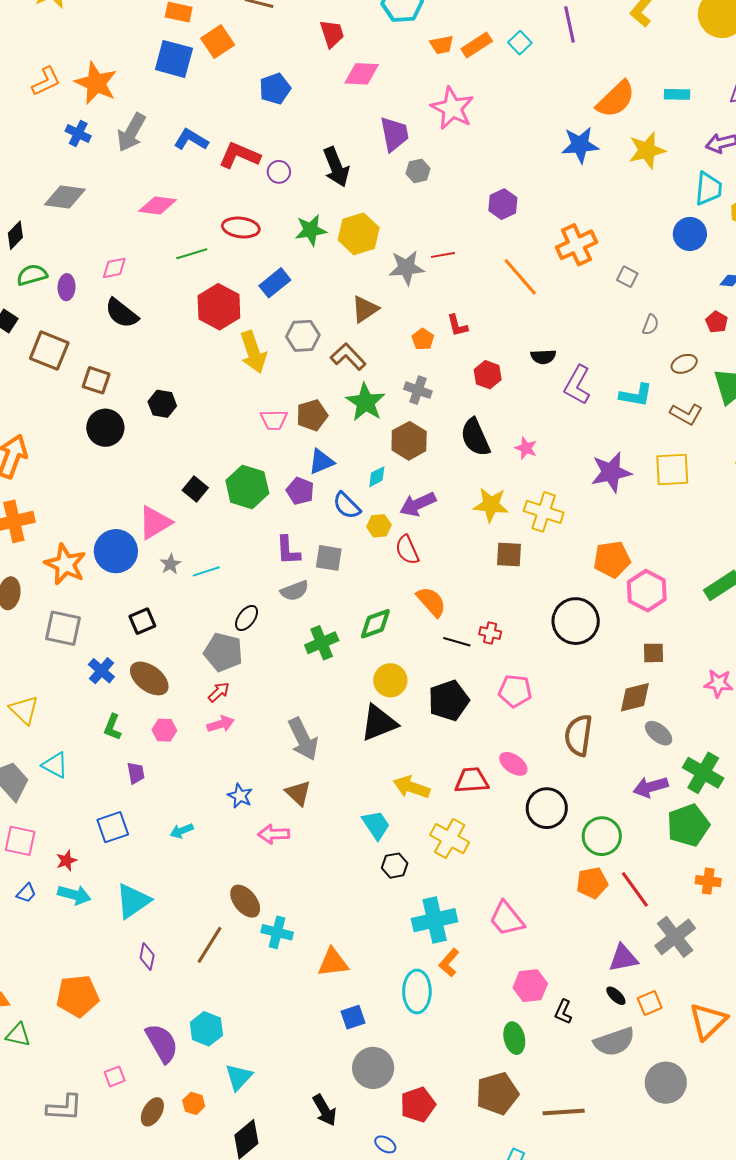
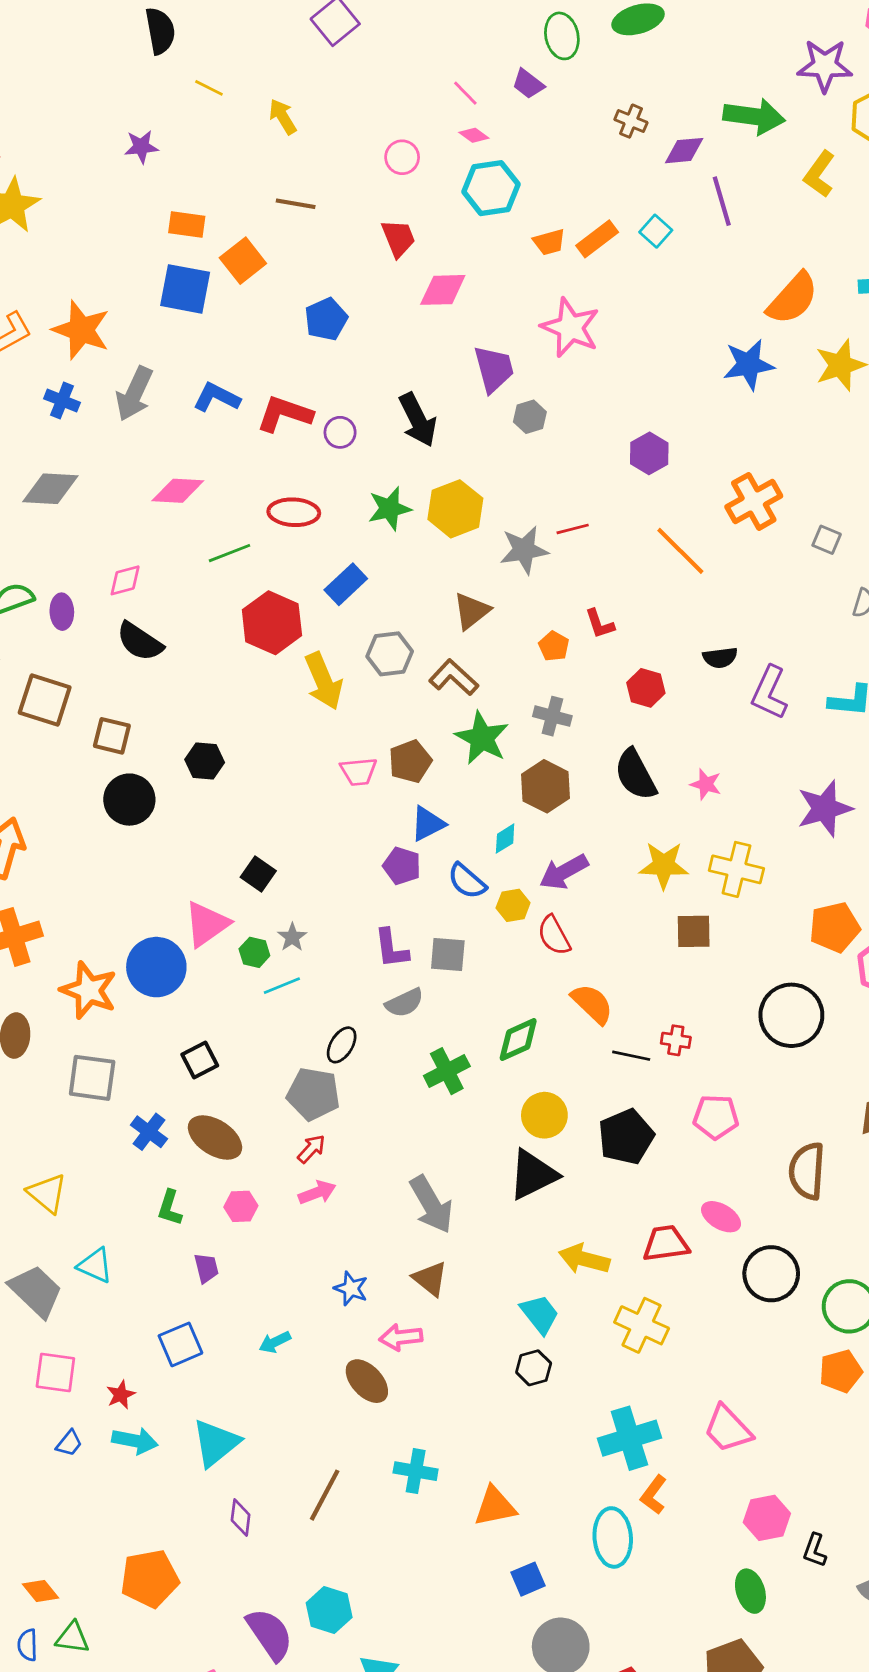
green hexagon: (247, 487) -> (254, 952), moved, size x0.5
gray star: (170, 564) -> (292, 937), moved
black hexagon: (395, 866) -> (534, 1368), moved
brown ellipse: (245, 901) -> (367, 1381), moved

